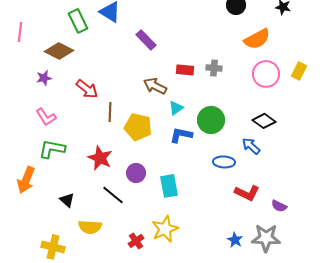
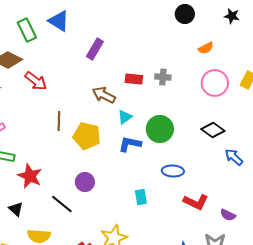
orange semicircle: (257, 39) -> (206, 48), size x0.6
purple rectangle: (146, 40) -> (95, 49), turned 75
red arrow: (87, 89) -> (36, 81), moved
blue arrow: (251, 146) -> (234, 157), moved
red star: (100, 158) -> (30, 176), moved
cyan rectangle: (169, 186) -> (141, 197), moved, size x0.7

